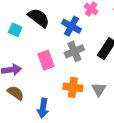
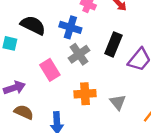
gray triangle: (99, 89) -> (118, 102), moved

